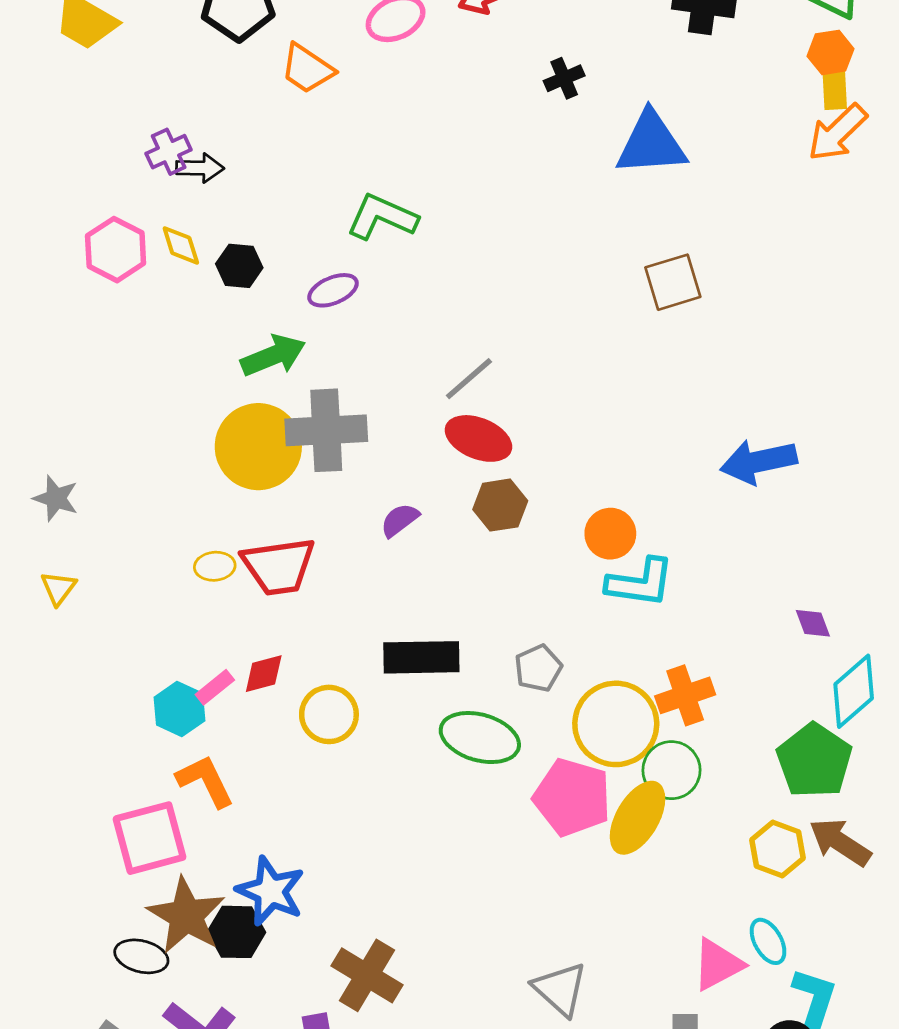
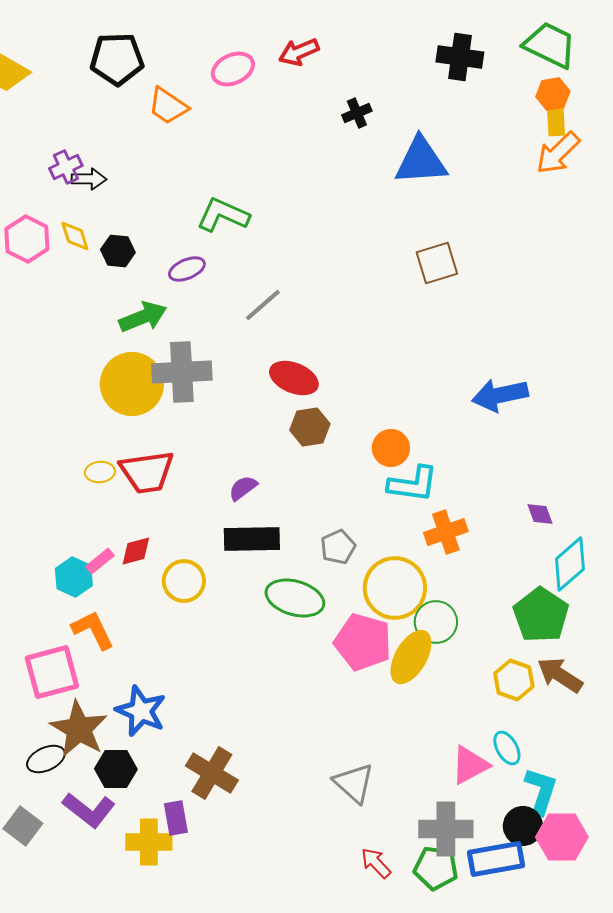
gray line: (469, 379) -> (263, 305), moved
purple semicircle: (400, 520) -> (243, 488), moved
orange cross: (685, 695) -> (446, 532), moved
black hexagon: (237, 932) -> (116, 769), moved
black ellipse: (141, 956) -> (46, 759), turned -39

